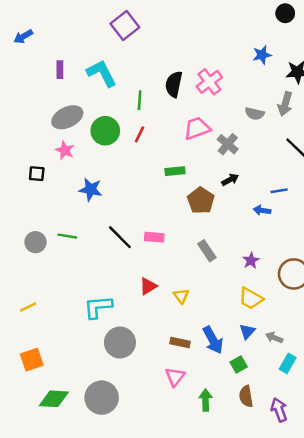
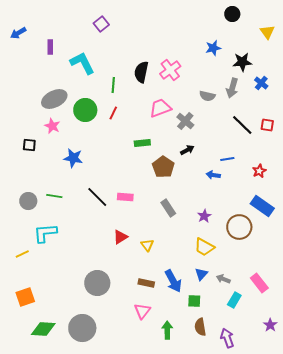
purple square: (125, 25) -> (101, 24), size x0.7
purple rectangle: (60, 70) -> (50, 47), moved
cyan L-shape: (98, 307) -> (45, 233), moved
green square: (239, 365) -> (194, 301), turned 32

